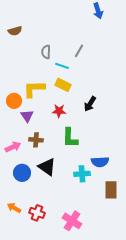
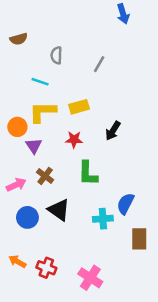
gray semicircle: (46, 52) -> (56, 55), moved
cyan line: (62, 66) -> (40, 82), moved
yellow rectangle: (63, 85) -> (79, 107), turned -42
brown cross: (36, 140) -> (45, 176), turned 32
blue semicircle: (100, 162) -> (126, 204), turned 120

